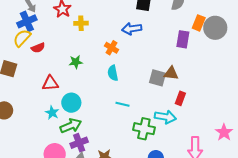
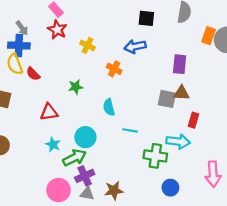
blue cross: (27, 21) -> (19, 46), turned 30
yellow cross: (81, 23) -> (88, 45), moved, turned 32
yellow semicircle: (22, 38) -> (15, 64), turned -60
purple rectangle: (183, 39) -> (180, 64), moved
red semicircle: (38, 48) -> (33, 74), turned 72
cyan semicircle: (113, 73) -> (109, 107), moved
cyan circle: (71, 103) -> (85, 137), moved

